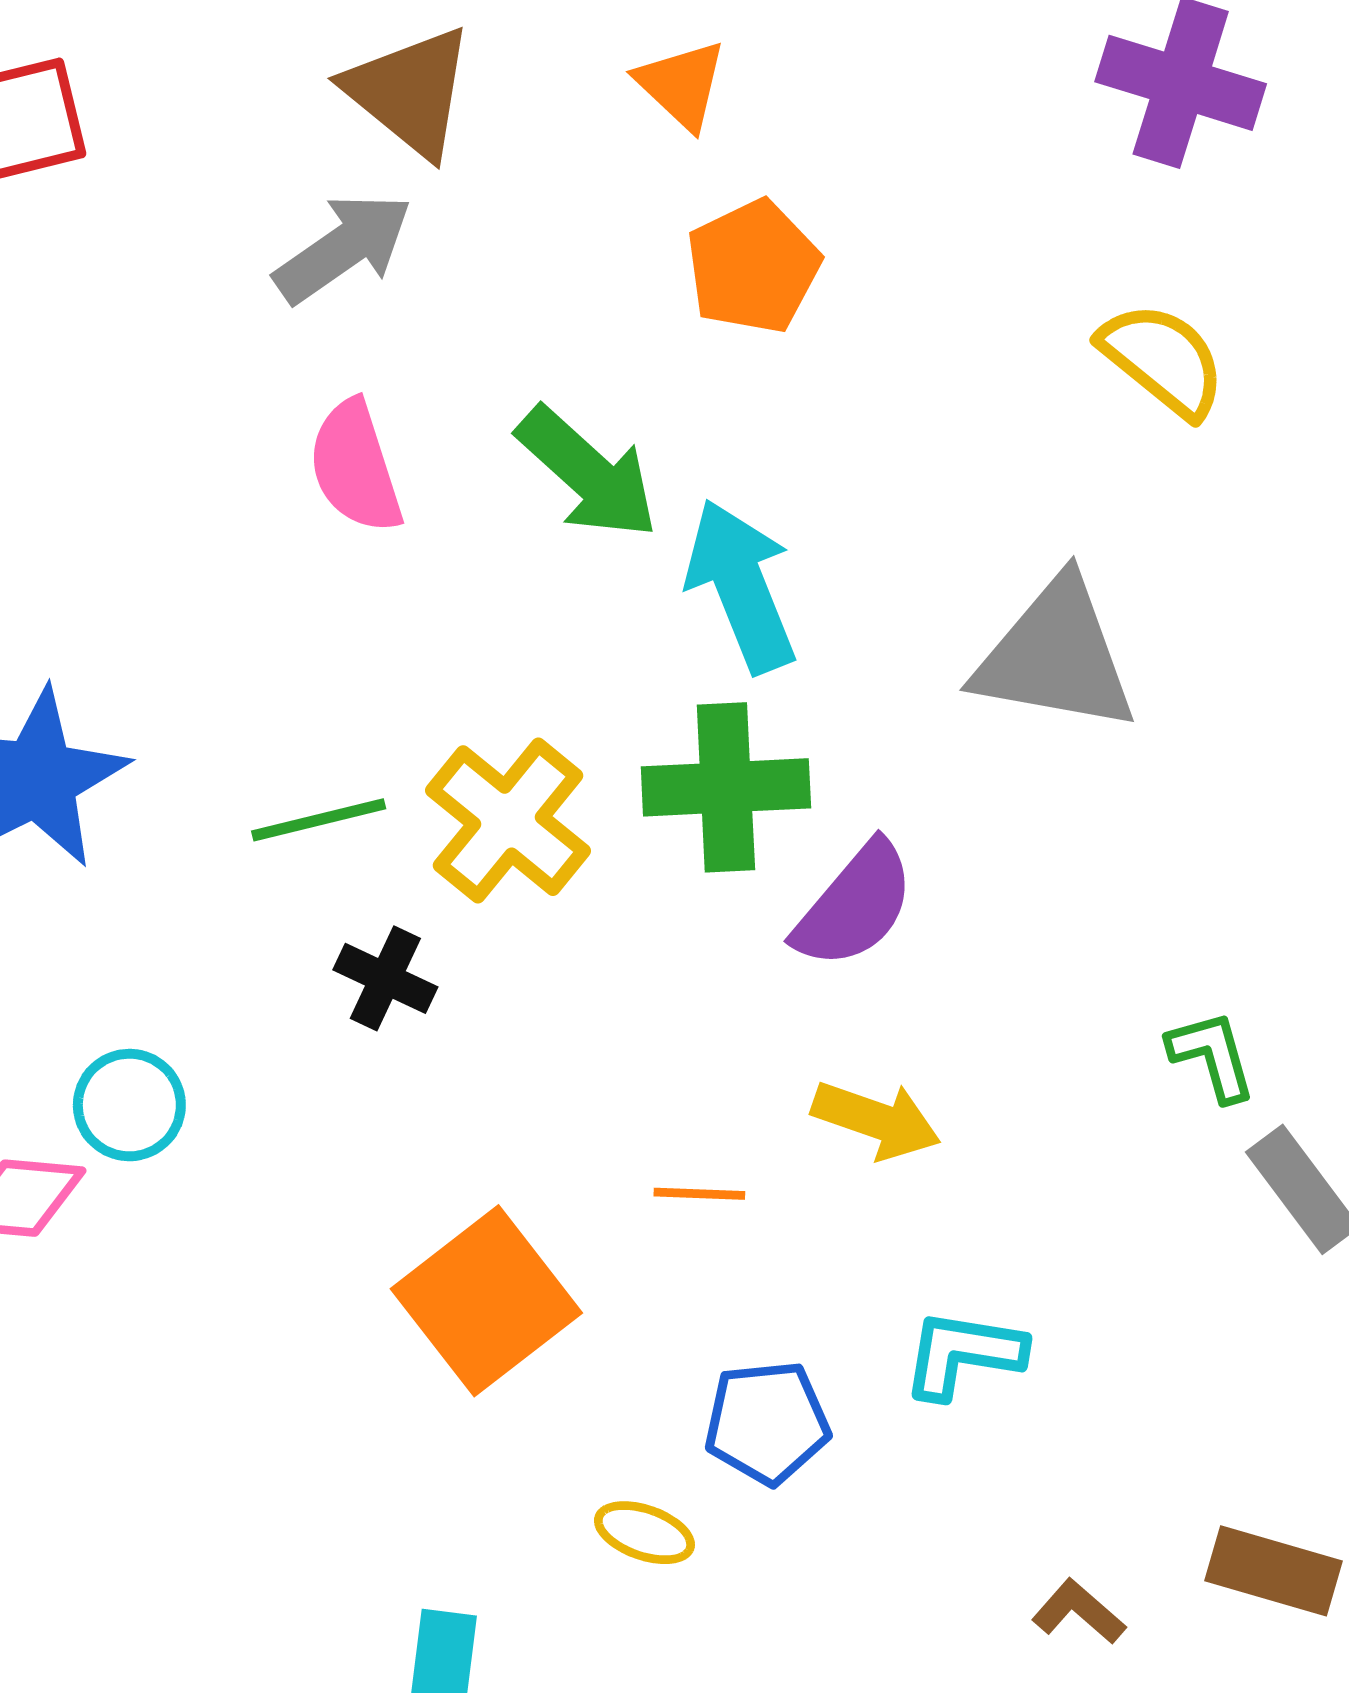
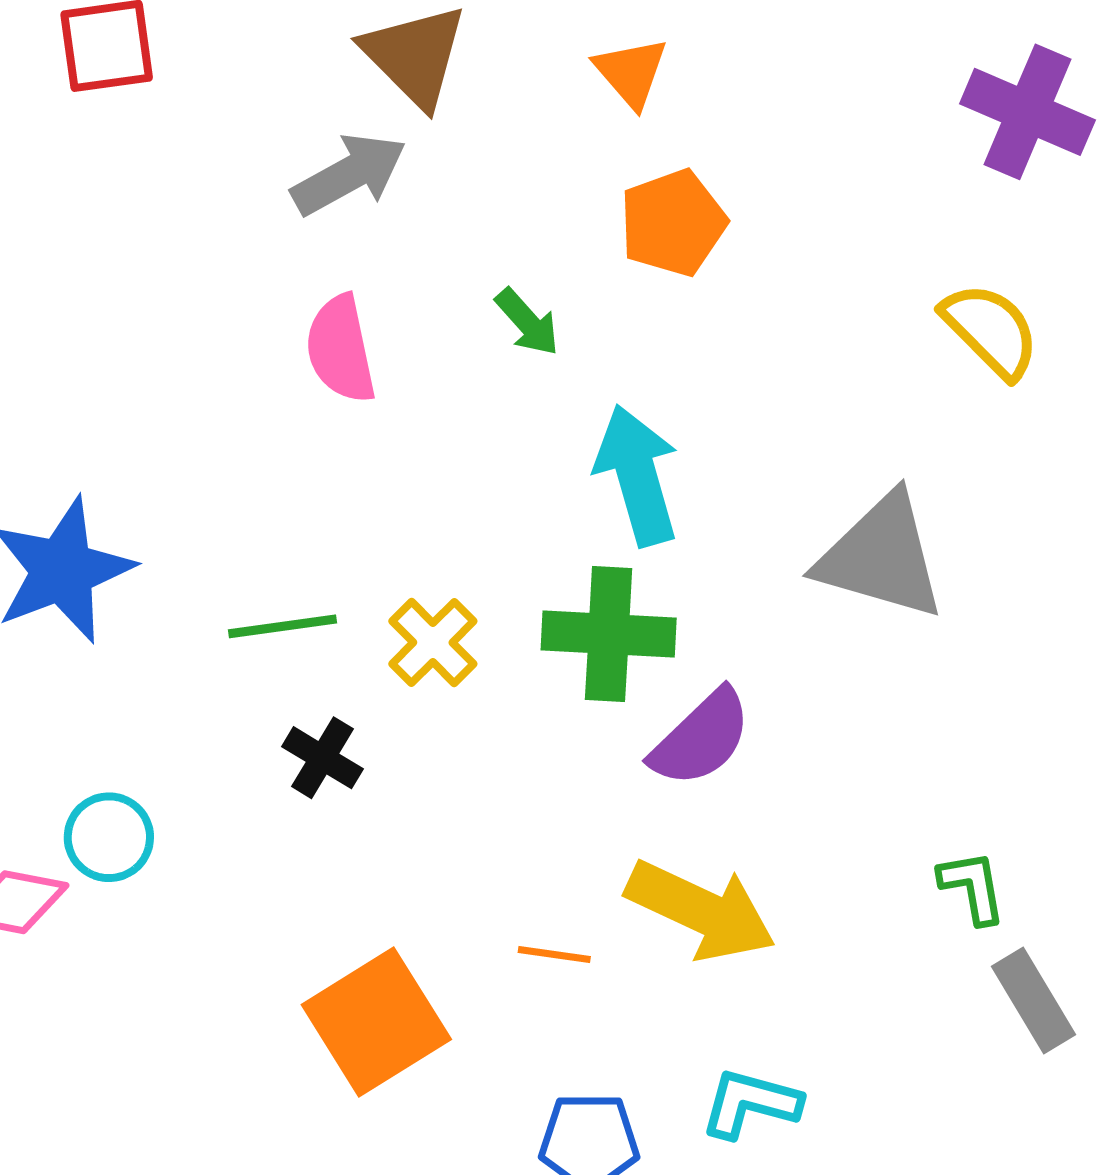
green arrow: (588, 473) -> (527, 322), moved, size x0.6
yellow cross: (508, 821) -> (433, 642), size x0.7
yellow arrow: (876, 1120) -> (701, 910), size x1.5

